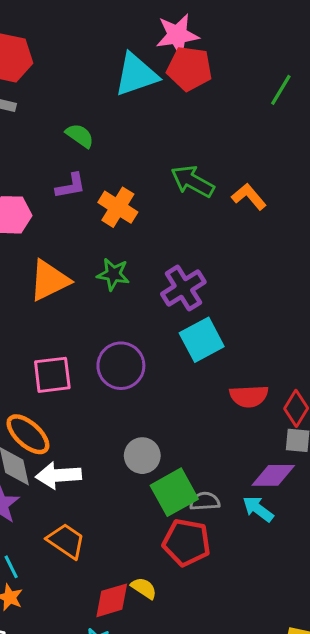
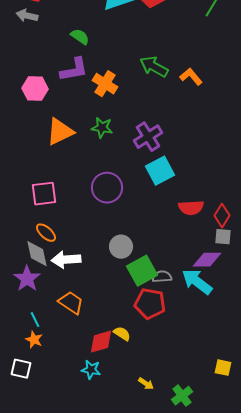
purple L-shape: (71, 186) -> (74, 70), size x1.4
pink square: (52, 375) -> (44, 194), moved
orange ellipse: (28, 434) -> (46, 233), size x0.7
cyan arrow: (258, 509) -> (197, 282), size x1.5

